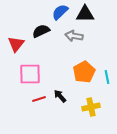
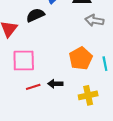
gray arrow: (74, 36) -> (94, 20), moved
black arrow: (60, 96) -> (55, 84), turned -48

